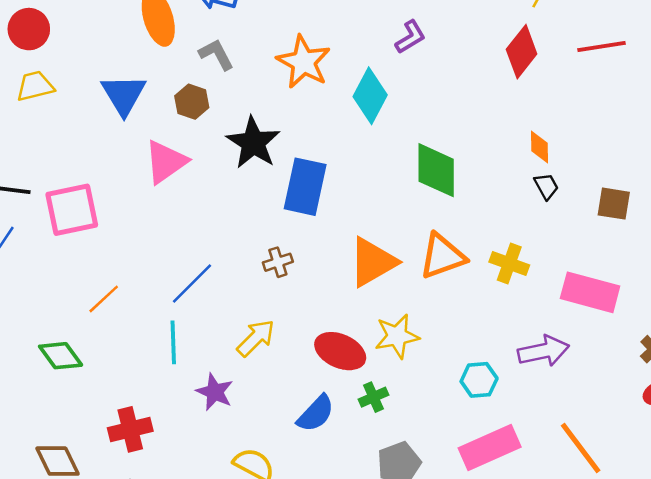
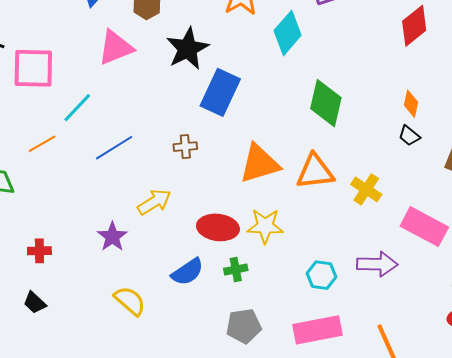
black trapezoid: (546, 186) -> (409, 136), turned 145
cyan line: (173, 342) -> (77, 108), moved, turned 32
red ellipse: (340, 351) -> (218, 227), turned -30
red cross: (130, 429) -> (39, 251), size x0.7

